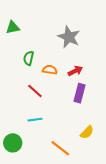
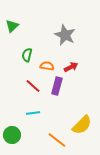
green triangle: (13, 27) -> (12, 26), turned -32
purple rectangle: (79, 93) -> (57, 86), moved
yellow semicircle: (87, 132) -> (82, 125), size x1.5

